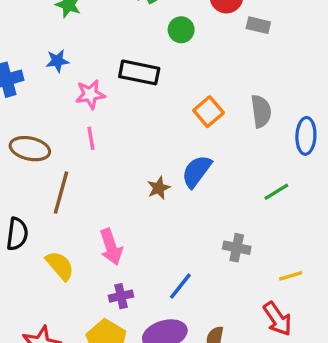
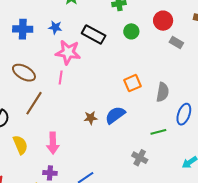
black rectangle: (139, 72) -> (94, 34), moved
pink star: (90, 94) -> (68, 52), size x1.4
green line: (276, 192) -> (158, 132), moved
gray cross: (237, 248) -> (140, 158), moved

